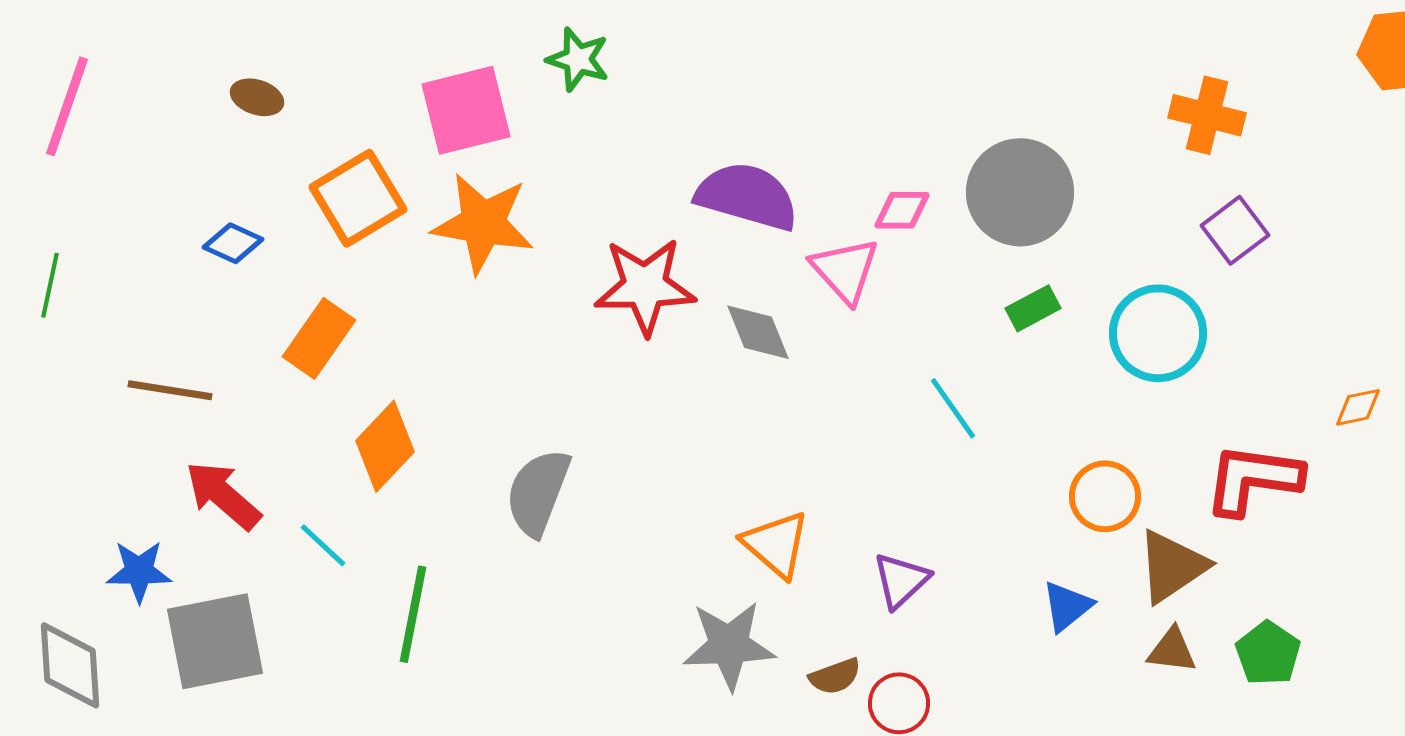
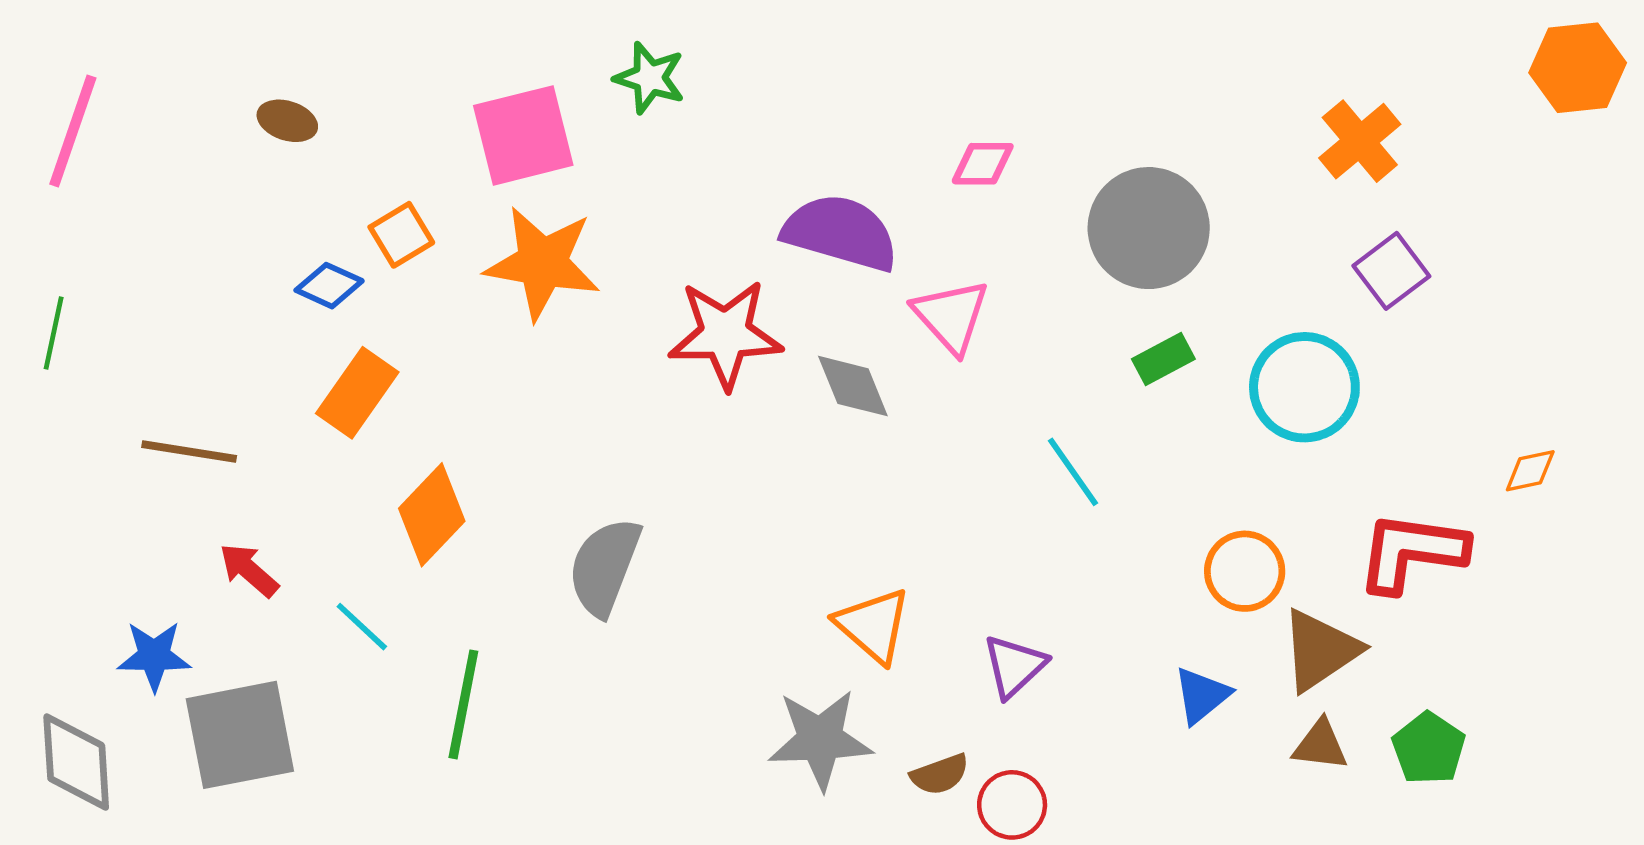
orange cross: (1207, 115) -> (1360, 141), turned 36
orange square: (358, 198) -> (401, 235), size x0.6
pink diamond: (902, 210) -> (983, 164), moved
blue diamond: (233, 243) -> (329, 286), moved
red arrow: (223, 495) -> (249, 570), size x0.7

